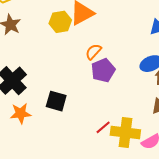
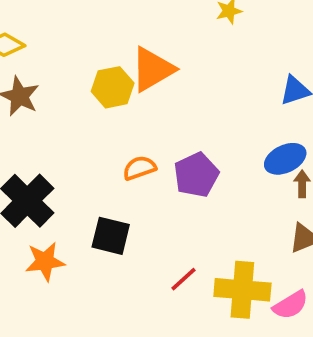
orange semicircle: (93, 52) -> (139, 168), moved, turned 30
red line: (103, 127) -> (183, 279), moved

